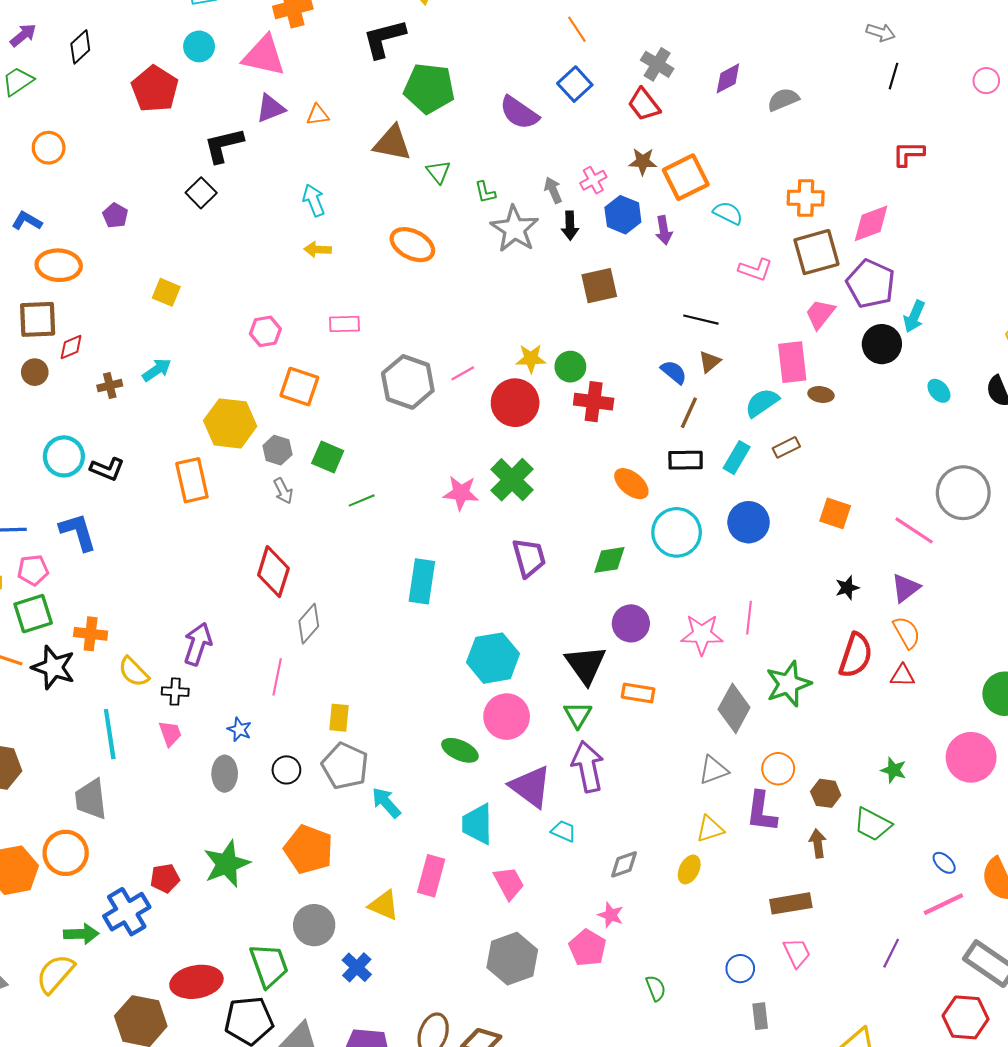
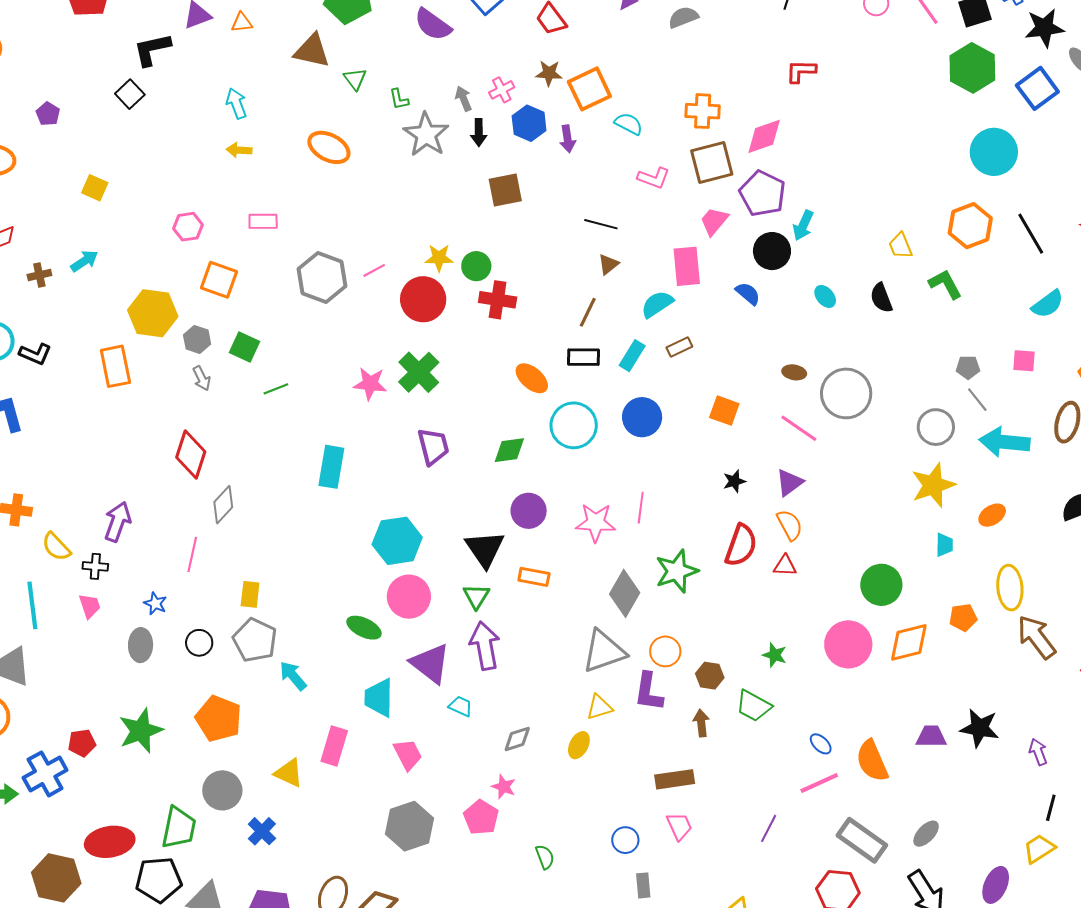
blue semicircle: (674, 372) -> (748, 294), moved
brown ellipse: (821, 395) -> (794, 372), moved
gray triangle: (713, 770) -> (604, 651), size x1.6
green trapezoid: (269, 965) -> (179, 828), turned 30

